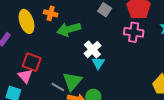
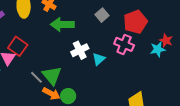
cyan triangle: (98, 63) -> (99, 59), moved
green triangle: (72, 81) -> (52, 76), turned -35

